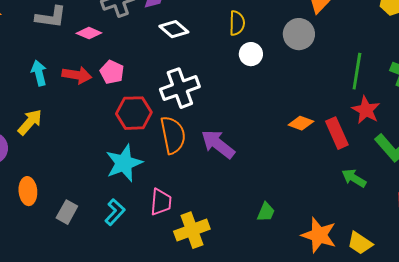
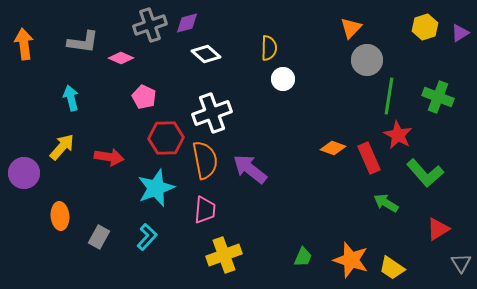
gray circle: (299, 34) -> (367, 60), moved
red arrow: (77, 75) -> (109, 157), moved
pink trapezoid: (161, 202) -> (205, 210), moved
green trapezoid: (266, 212) -> (303, 257), moved

